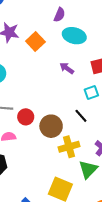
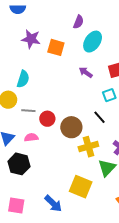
cyan ellipse: (74, 36) -> (93, 42), turned -70
orange square: (35, 41) -> (56, 47), turned -30

